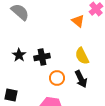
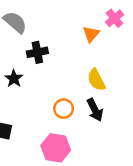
orange triangle: (78, 21) -> (91, 34), turned 32
black cross: (42, 57) -> (37, 52), moved

